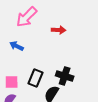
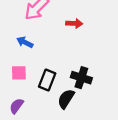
pink square: (12, 82) -> (19, 73), moved

